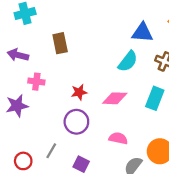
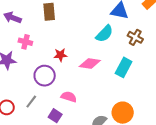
purple circle: (76, 122) -> (45, 76), moved
pink semicircle: (118, 138) -> (69, 97), moved

